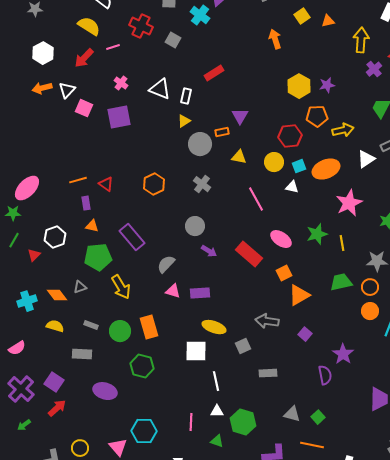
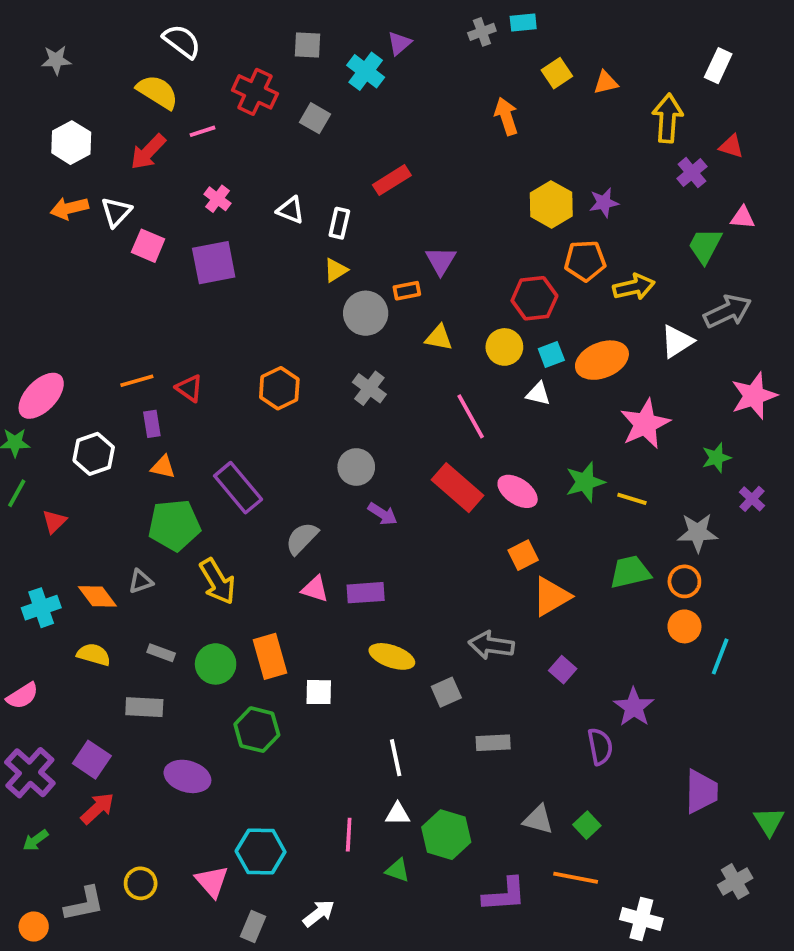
white triangle: (160, 89) -> (291, 210), size x0.7
white hexagon: (55, 237) -> (94, 454), moved
yellow line: (342, 243) -> (632, 499), turned -63
red rectangle: (249, 254) -> (458, 488), moved
white square: (196, 351) -> (319, 692), moved, size x0.7

